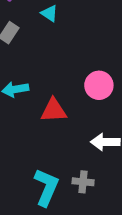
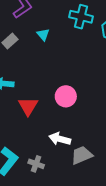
red triangle: (54, 110) -> (28, 106), turned 50

